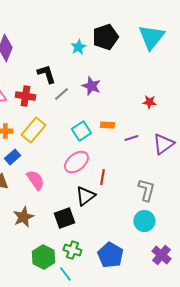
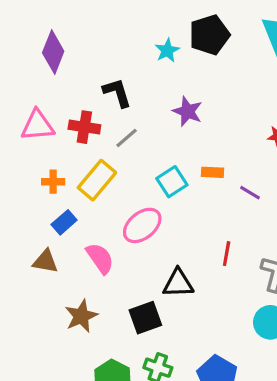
gray line: (61, 94) -> (127, 138), moved
purple line: (131, 138) -> (250, 193), turned 48
pink ellipse: (76, 162) -> (142, 225), moved
red line: (102, 177) -> (227, 254), moved
black triangle: (85, 196) -> (178, 283), turned 35

